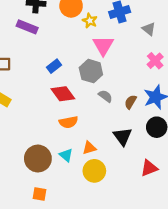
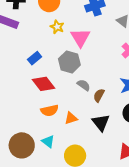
yellow star: (90, 21) -> (57, 27), moved
brown semicircle: (130, 102) -> (99, 95), moved
orange triangle: (89, 148) -> (71, 118), moved

